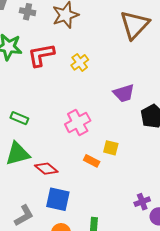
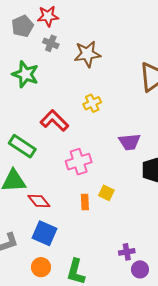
red L-shape: (41, 55) -> (54, 121), moved, turned 44
green rectangle: (19, 118) -> (22, 146), size x1.5
orange rectangle: (92, 161) -> (85, 202), turned 49

